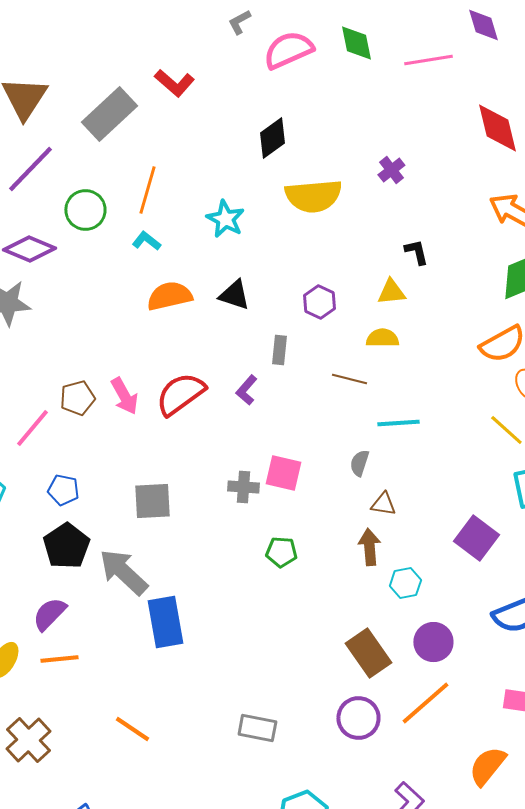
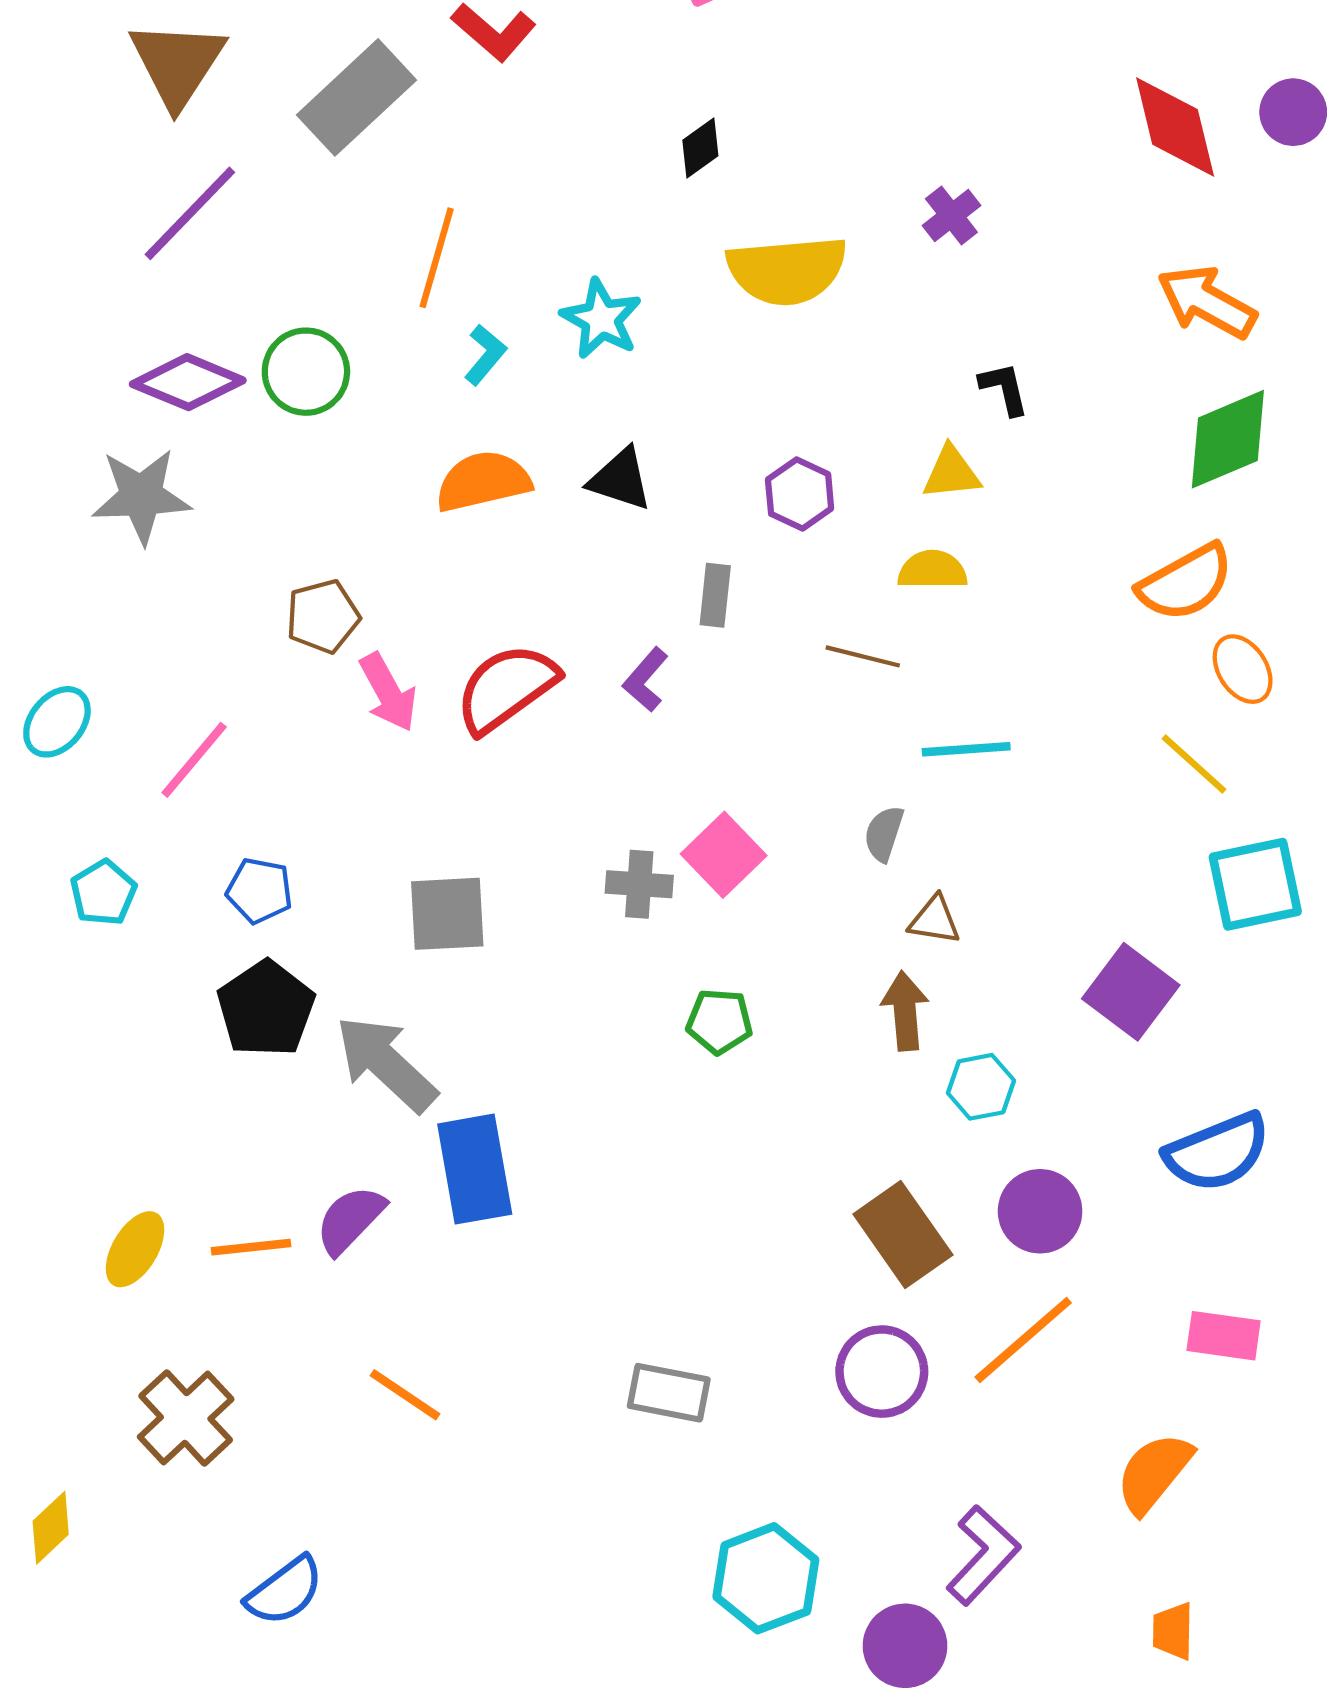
black diamond: (272, 138) -> (700, 148), size x0.7
green circle: (85, 210) -> (306, 372), moved
cyan L-shape: (146, 241) -> (485, 355), moved, turned 92
brown pentagon: (77, 398) -> (323, 616), moved
pink square: (283, 473) -> (724, 855), turned 33
purple semicircle: (49, 614) -> (350, 1220), moved

